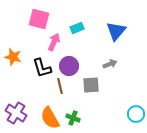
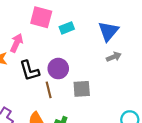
pink square: (39, 19) -> (41, 17), moved
pink arrow: (54, 42) -> (17, 43), moved
gray arrow: (110, 64) -> (114, 57), moved

